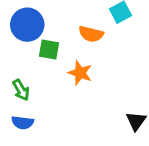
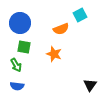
orange semicircle: (91, 34) -> (61, 29), turned -35
green square: (49, 50) -> (24, 47), moved

